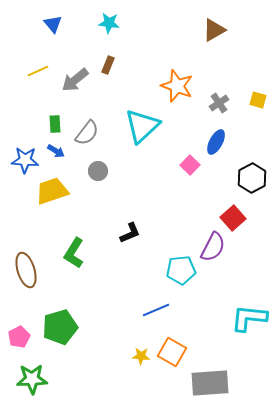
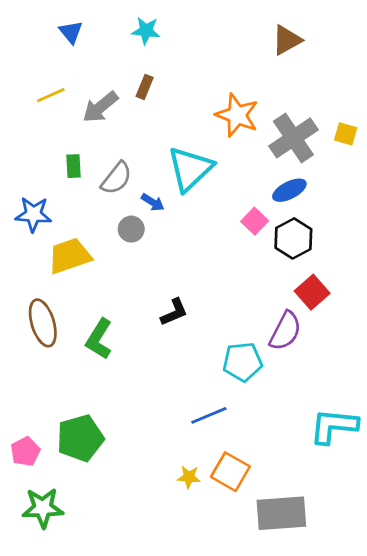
gray cross: (219, 103) -> (293, 138), size x1.8
blue ellipse: (216, 142) -> (289, 190), turned 35
blue arrow: (56, 151) -> (153, 202), moved
black hexagon: (252, 178) -> (293, 238), moved
brown ellipse: (26, 270) -> (43, 323), moved

